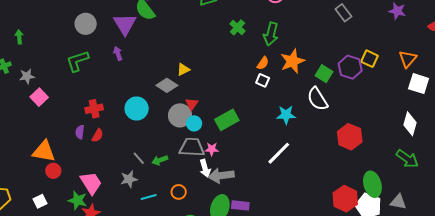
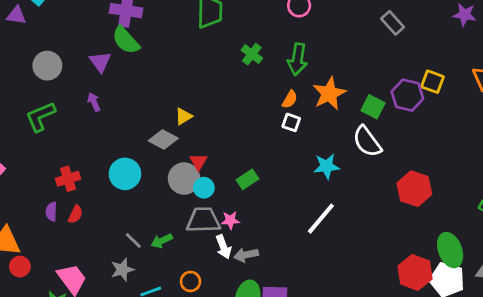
purple triangle: (125, 24) -> (100, 62), size x0.7
green rectangle: (227, 120) -> (247, 179), size x0.7
gray arrow: (221, 176) -> (246, 255), size x0.7

